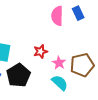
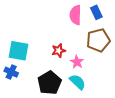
brown pentagon: (82, 65) -> (98, 40), moved
black pentagon: (18, 75) -> (50, 83), moved

